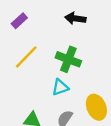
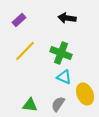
cyan triangle: (60, 87) -> (64, 77), moved, turned 42

